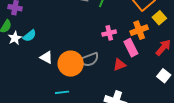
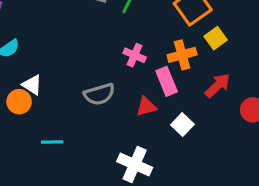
pink cross: (109, 33) -> (135, 55), turned 32
orange circle: (71, 64) -> (19, 102), moved, size x0.6
white square: (164, 76) -> (182, 125), moved

